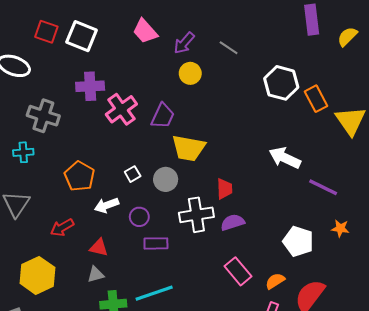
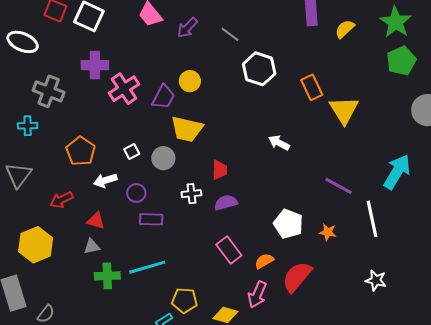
yellow circle: (190, 73) -> (190, 81), moved
white hexagon: (281, 83) -> (259, 69), moved
white arrow: (285, 158) -> (279, 143), size x0.7
purple line: (323, 187) -> (339, 186), moved
white cross: (196, 215) -> (191, 194), size x0.6
orange star: (340, 228) -> (328, 232), moved

